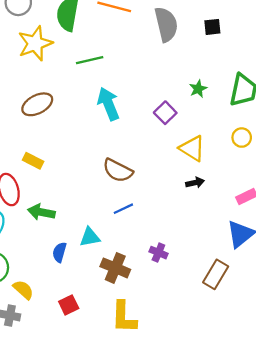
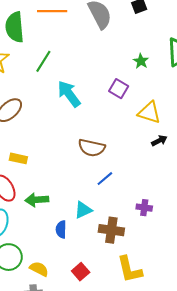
green line: (90, 60) -> (43, 61), turned -30

